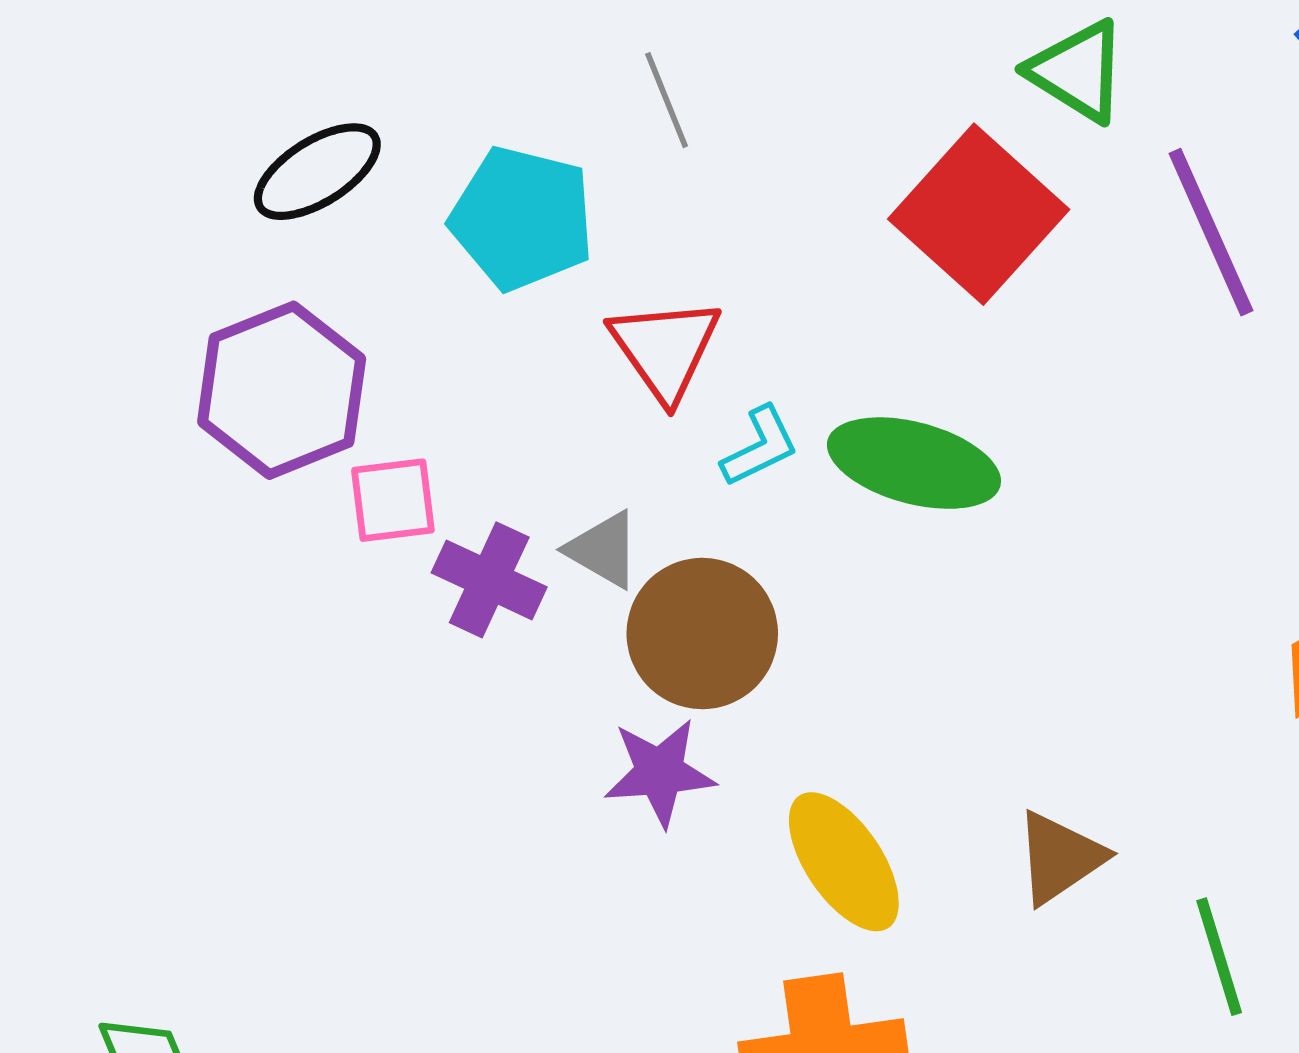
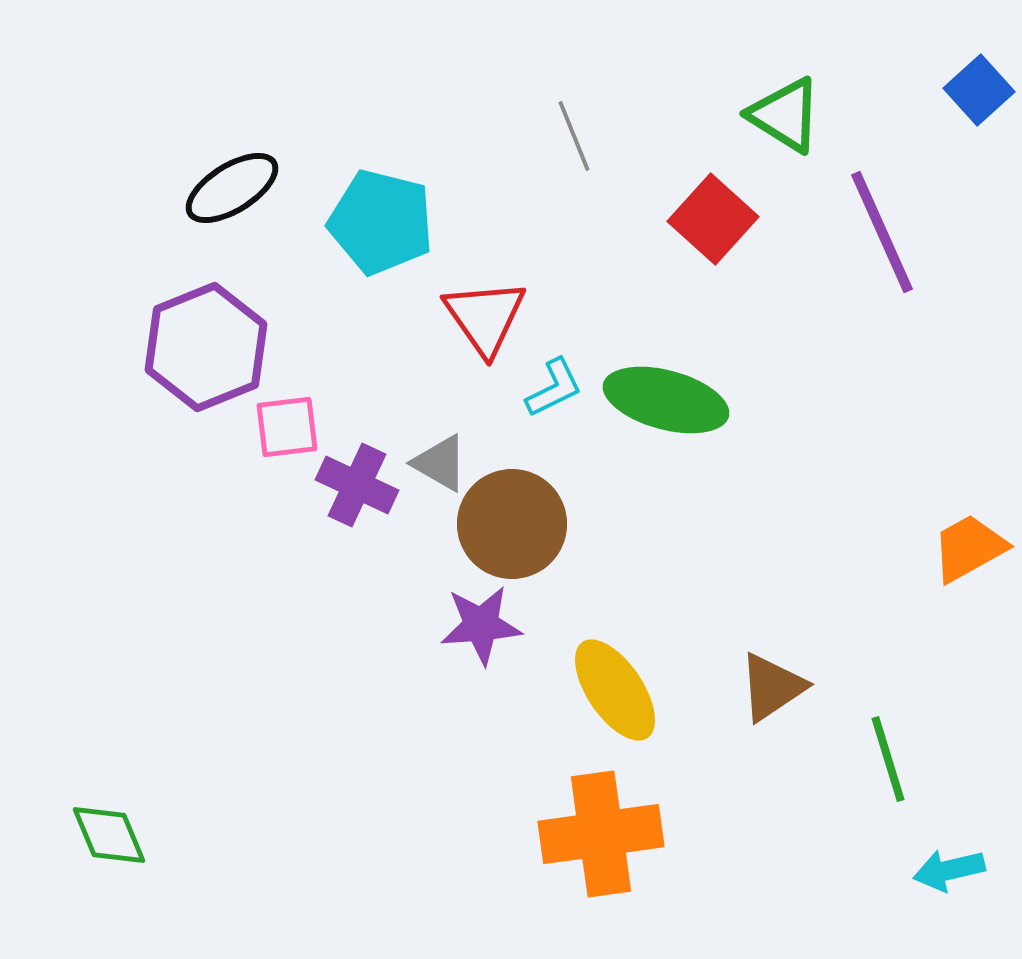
gray line: (667, 100) -> (574, 136), moved
red square: (979, 214) -> (713, 219), size x0.7

